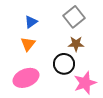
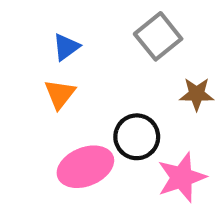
brown star: (76, 44) -> (197, 94), moved
pink ellipse: (26, 78) -> (85, 167), moved

